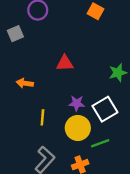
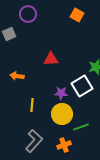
white square: (105, 109) -> (82, 86), moved

